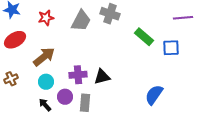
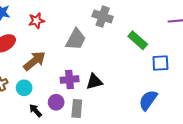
gray trapezoid: (81, 21) -> (76, 39), moved
blue square: (171, 48) -> (160, 63), moved
cyan circle: (46, 82) -> (24, 88), moved

